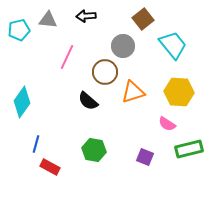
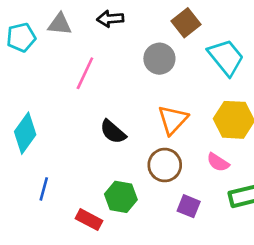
brown circle: (105, 72) -> (165, 165), moved
orange triangle: (133, 92) -> (173, 120), turned -30
red rectangle: (50, 167) -> (89, 220), moved

